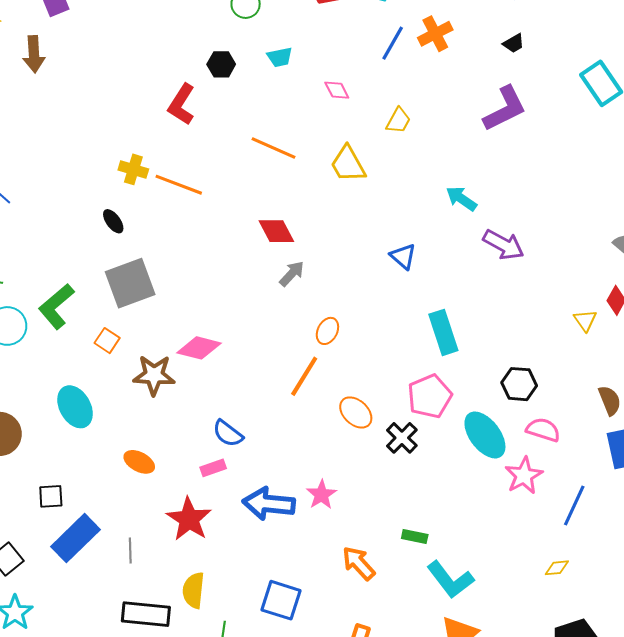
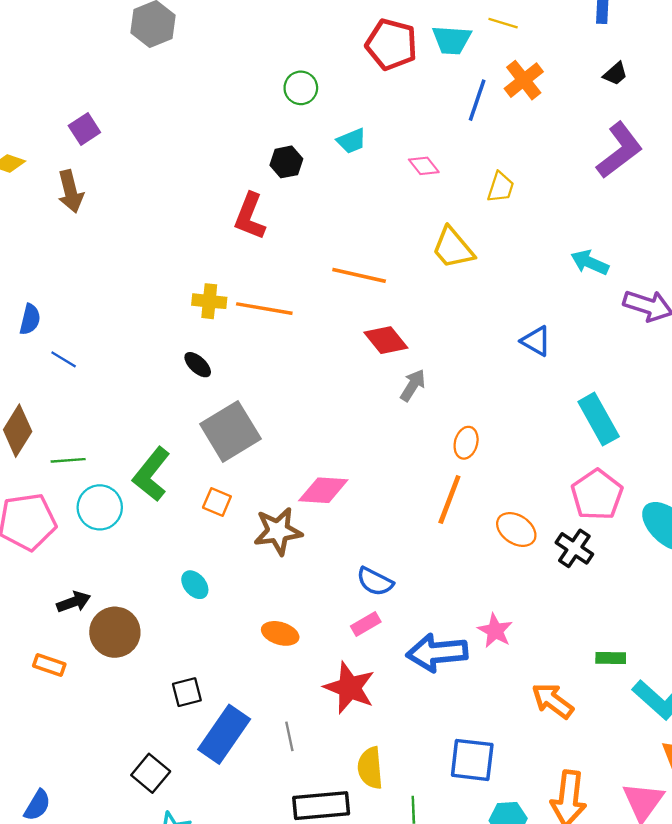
orange line: (273, 148) -> (359, 275), moved
cyan ellipse: (75, 407) -> (195, 585), size x0.6

